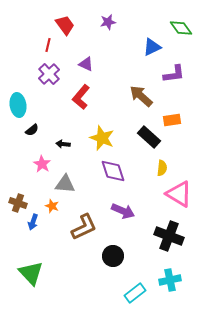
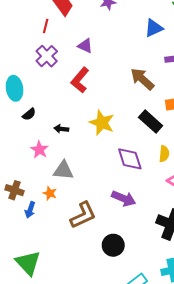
purple diamond: (113, 171) -> (130, 159), moved

